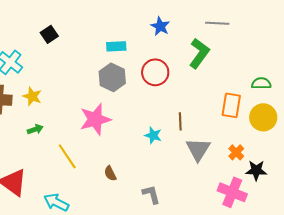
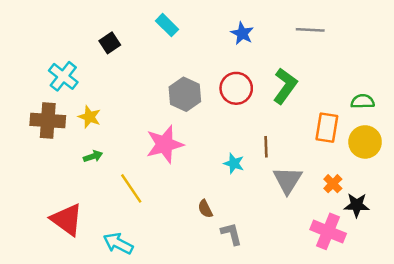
cyan rectangle: (116, 46) -> (167, 25), moved, turned 48
green L-shape: (199, 53) -> (285, 86), moved
brown semicircle: (110, 173) -> (205, 209), moved

